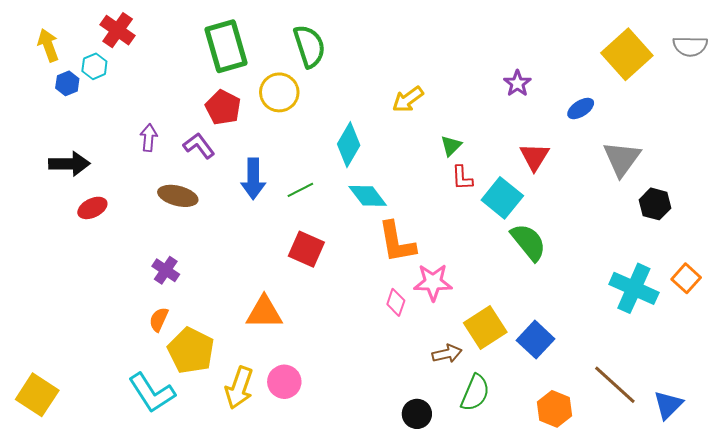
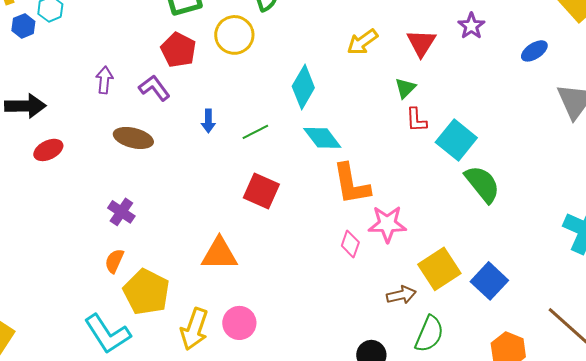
red triangle: (534, 157) -> (421, 43), moved
blue arrow: (253, 179) -> (208, 121), size x0.6

